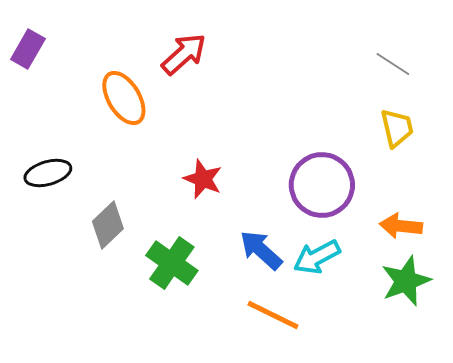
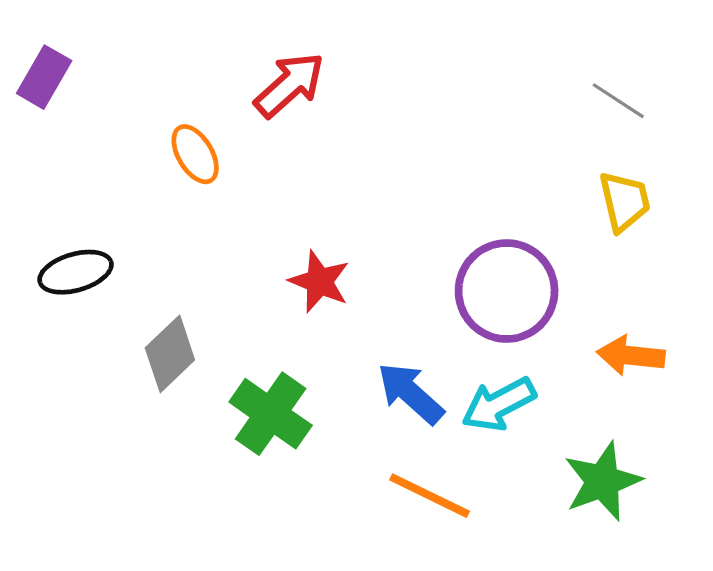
orange ellipse: (124, 98) -> (195, 154), size x0.7
green star: (406, 281) -> (603, 481), moved

